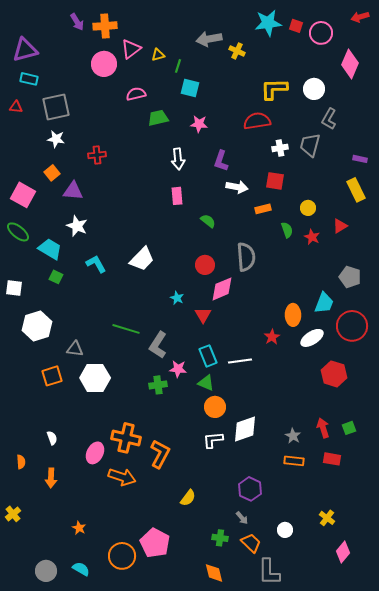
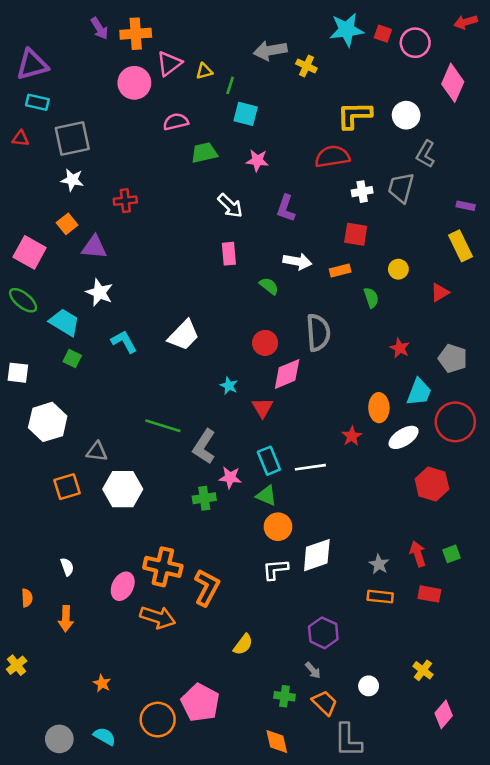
white arrow: (178, 159) -> (230, 206), turned -40
white arrow: (237, 187) -> (297, 261), moved
red star: (312, 237) -> (400, 348), moved

